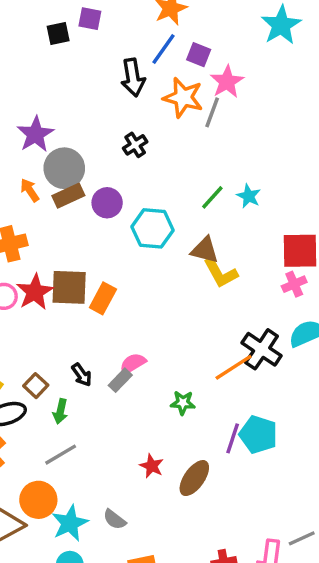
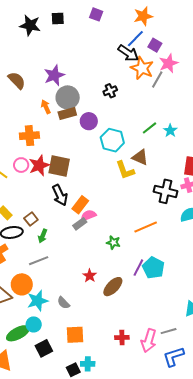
black square: (58, 33) -> (58, 18), moved
black arrow: (133, 77) -> (128, 53), moved, turned -55
yellow L-shape: (220, 273) -> (125, 170), moved
orange rectangle: (103, 298) -> (80, 205), moved
black cross: (262, 349) -> (165, 191), moved, turned -30
black arrow: (82, 375) -> (60, 195), moved, size x1.5

